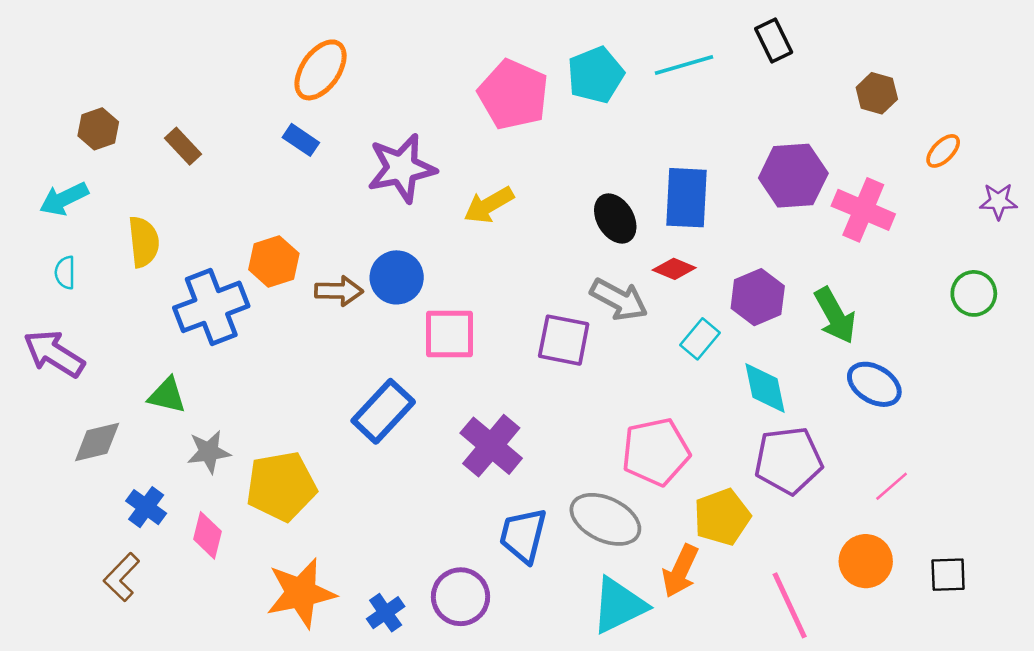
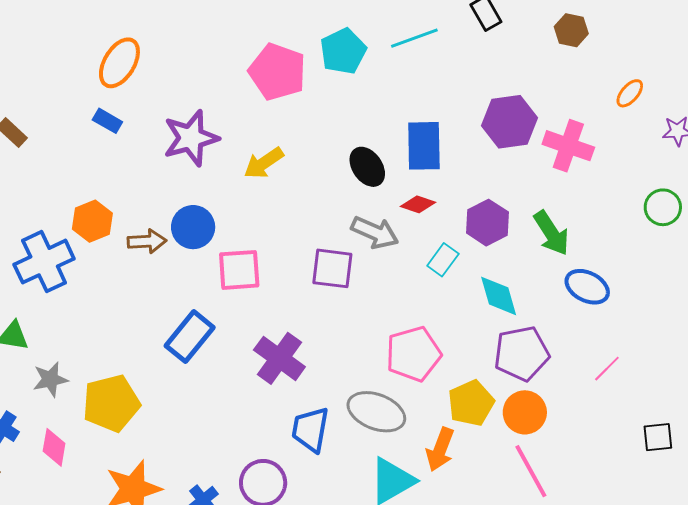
brown hexagon: (877, 93) -> (571, 30), moved
orange circle: (866, 561) -> (525, 412), moved

